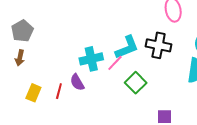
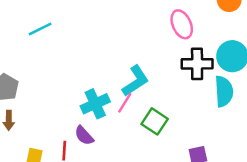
black cross: (159, 45) -> (197, 64), moved

